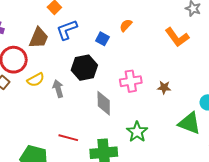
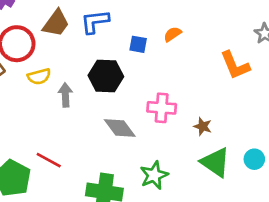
blue square: (102, 39) -> (138, 44), turned -32
gray diamond: (104, 103) -> (120, 128), turned -50
green triangle: (189, 123) -> (215, 162), moved
red line: (68, 138) -> (49, 160), moved

